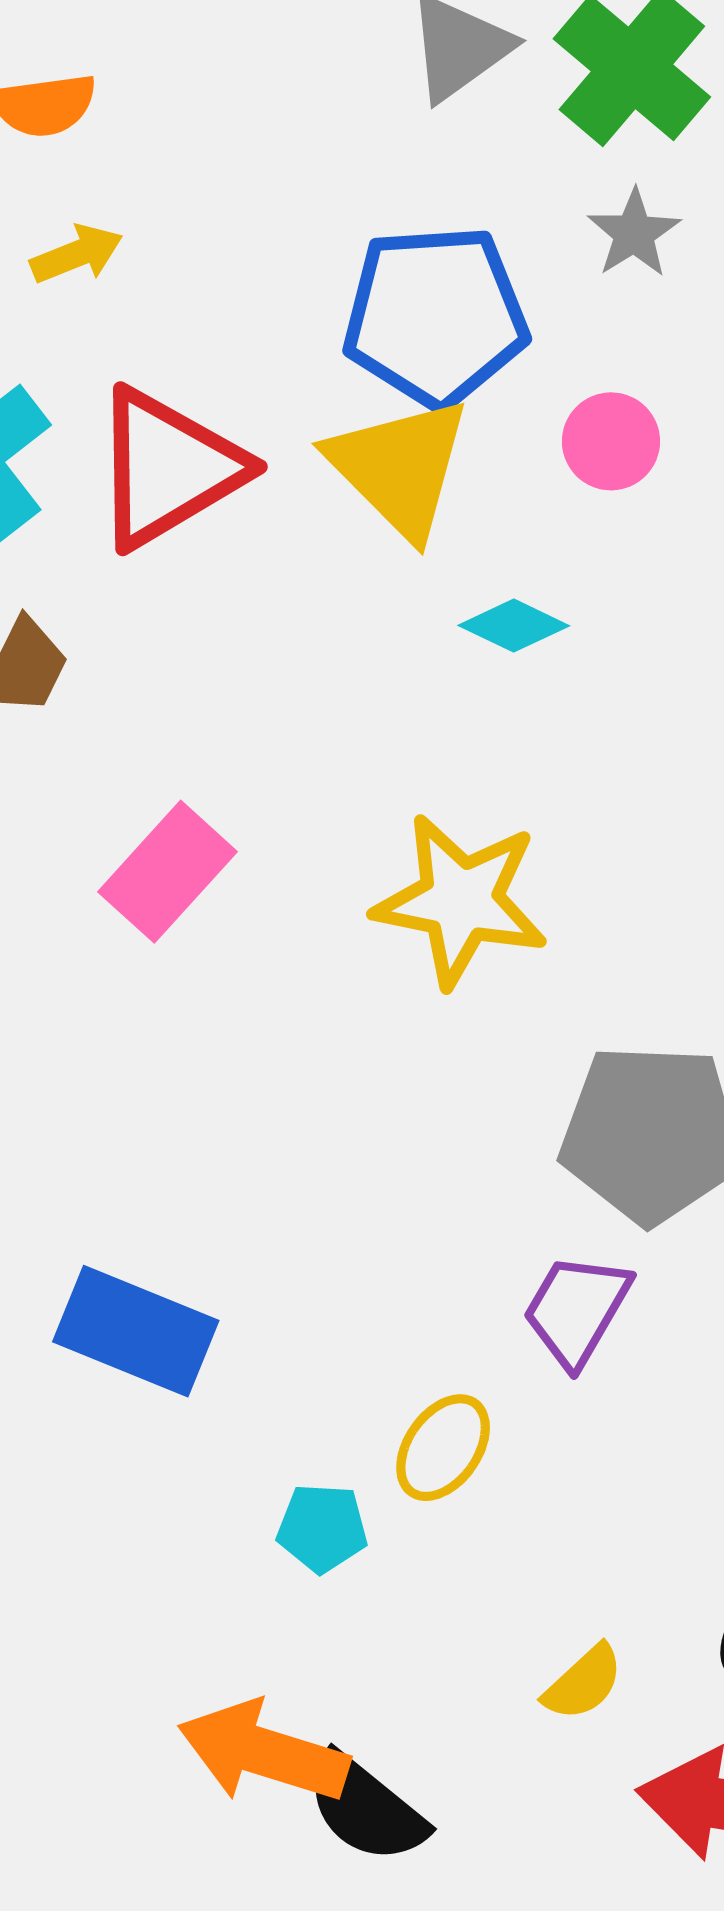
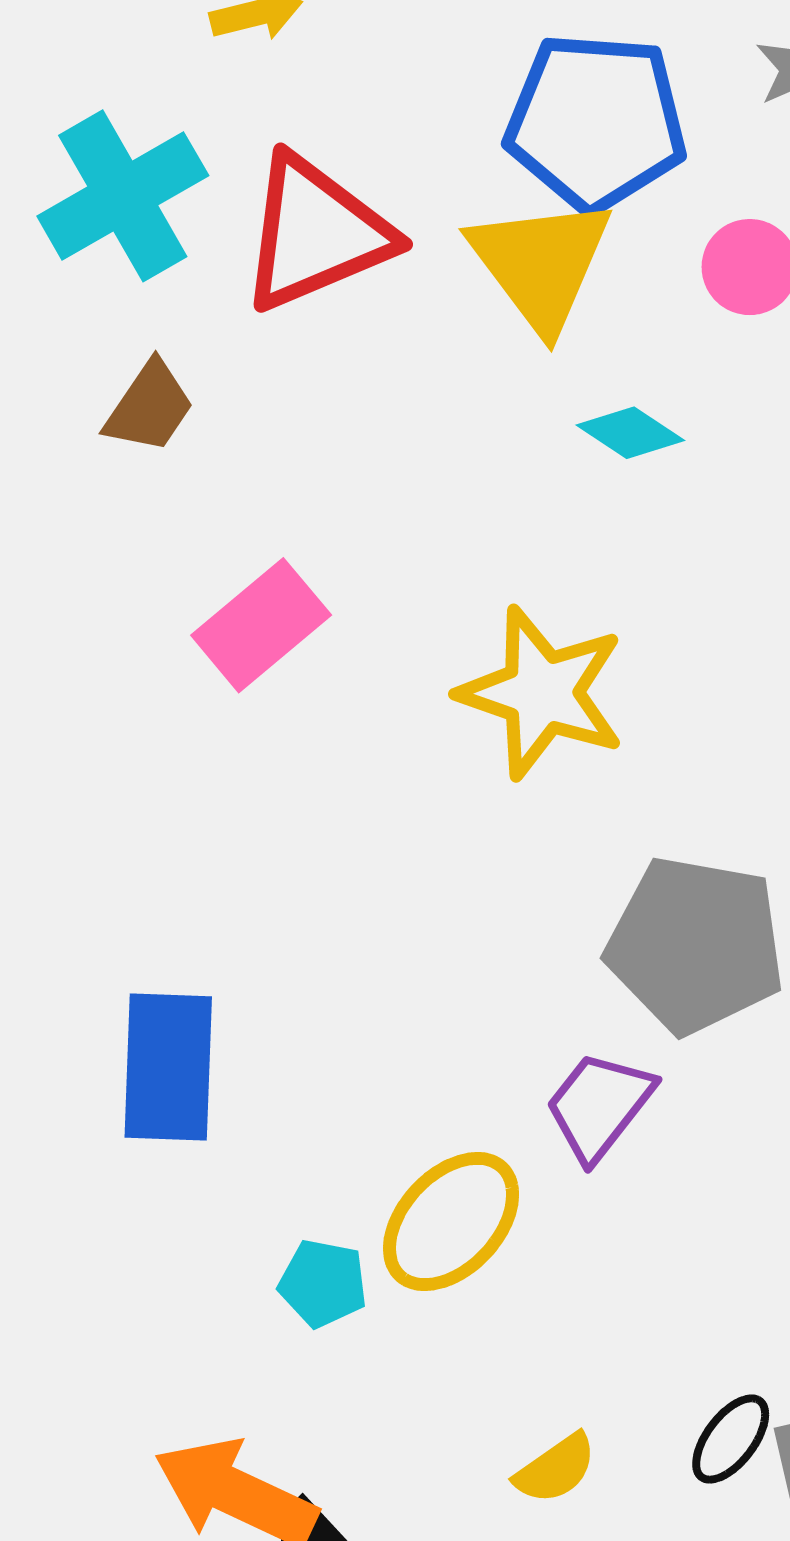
blue rectangle: (136, 1331) -> (168, 1067), turned 62
yellow ellipse: (443, 1448) -> (451, 1222), size x1.4

